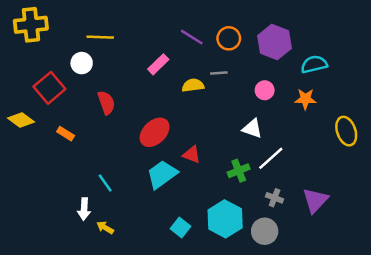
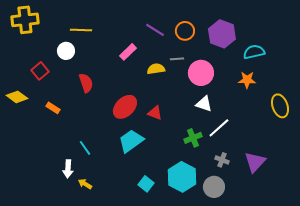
red square: (49, 88) -> (40, 71), size x0.7
pink circle: (265, 90) -> (201, 73), moved, size x1.6
red triangle: (192, 155) -> (155, 113), moved

